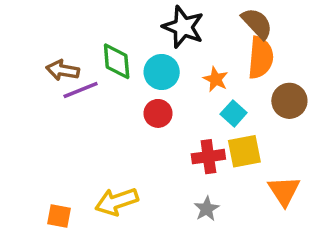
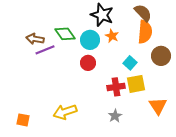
green diamond: (117, 61) -> (65, 34), turned -30
orange star: (216, 79) -> (112, 36), moved
orange square: (59, 216) -> (23, 120), moved

